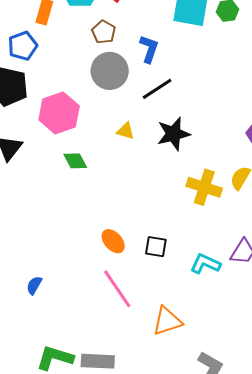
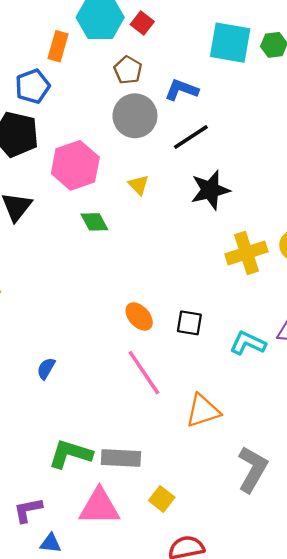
blue L-shape: (149, 49) -> (182, 90), turned -88
yellow triangle: (126, 131) -> (138, 185), moved, turned 30
yellow cross: (204, 187) -> (246, 253), turned -36

